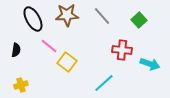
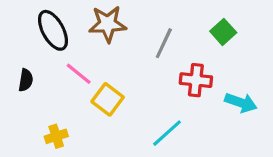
gray line: (102, 16) -> (164, 43), moved, turned 66
yellow cross: (21, 85) -> (56, 136), moved

